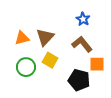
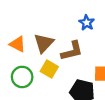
orange triangle: (22, 38) -> (18, 44), turned 42
brown L-shape: (82, 44) -> (72, 51), moved, turned 115

